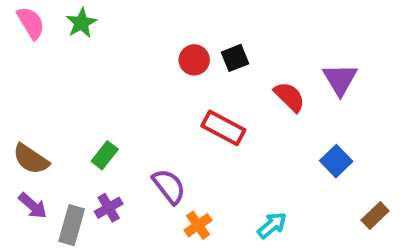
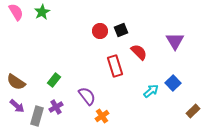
red semicircle: (289, 97) -> (139, 52), moved
red rectangle: (223, 128) -> (115, 66), turned 45
cyan arrow: (272, 225) -> (151, 91), moved

